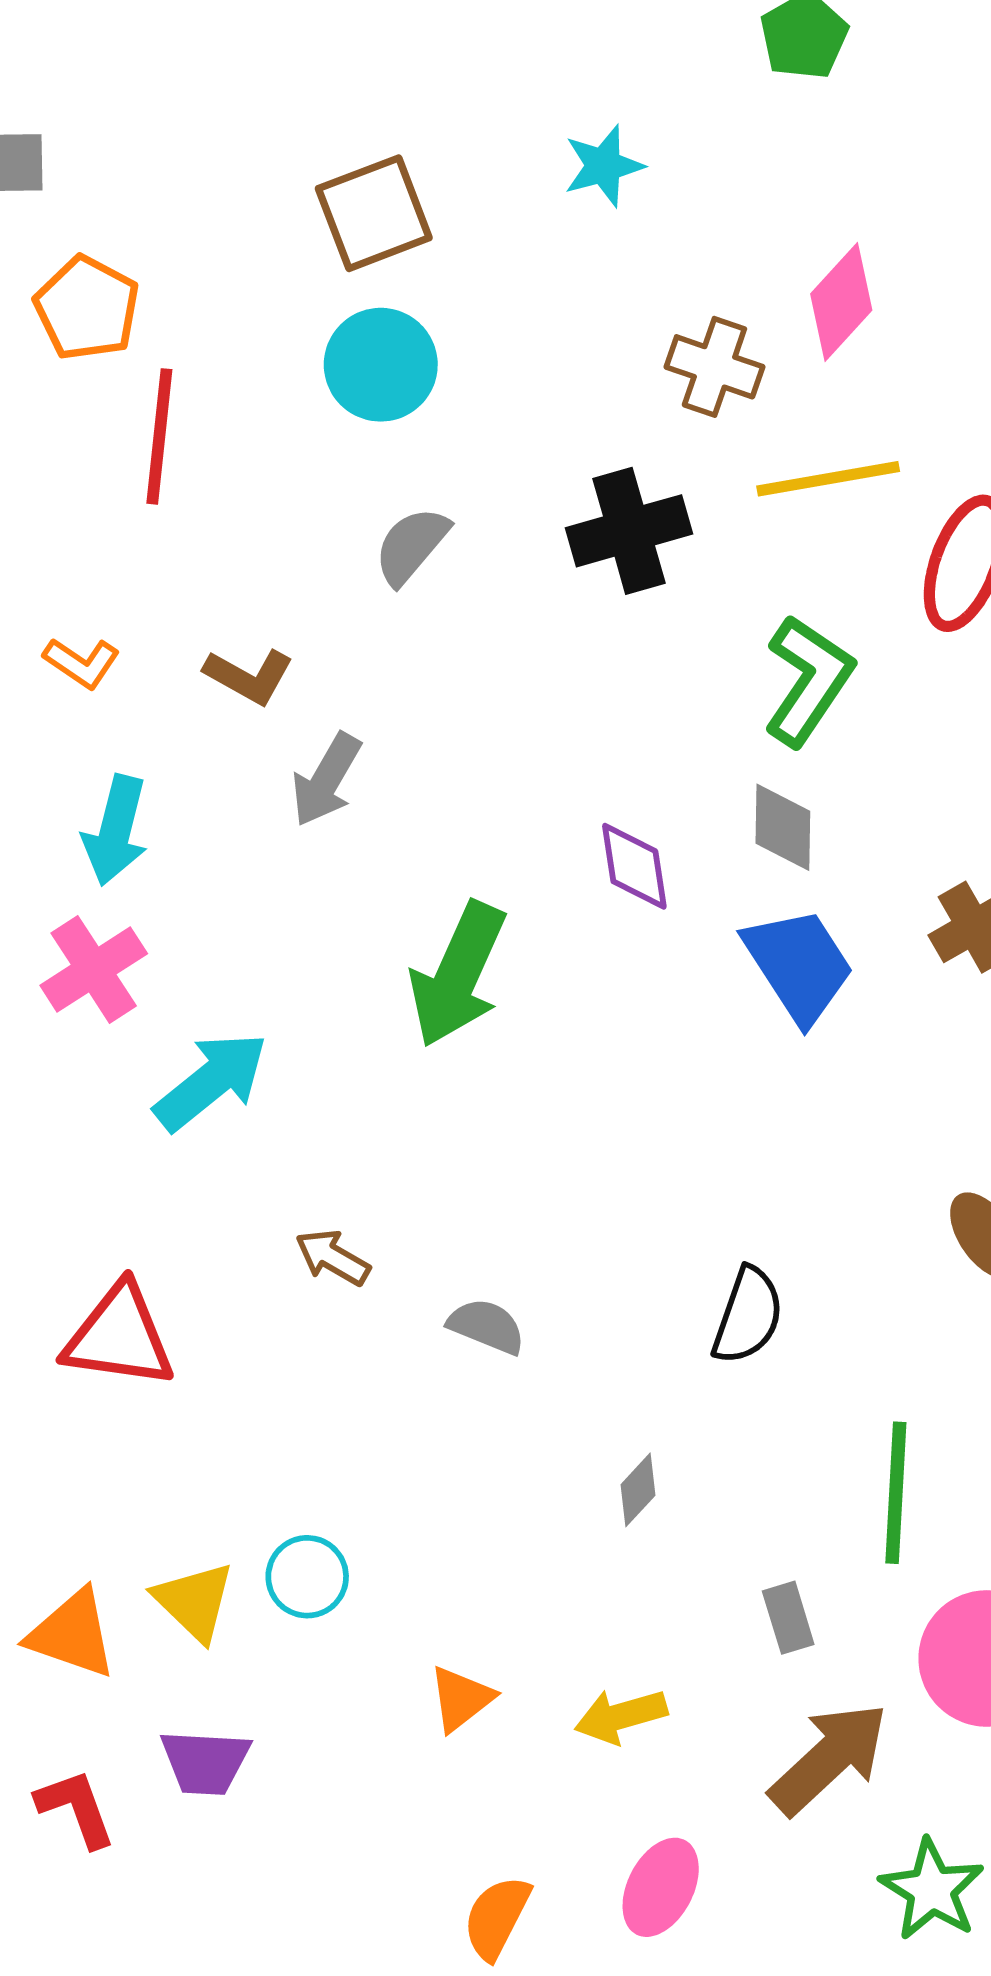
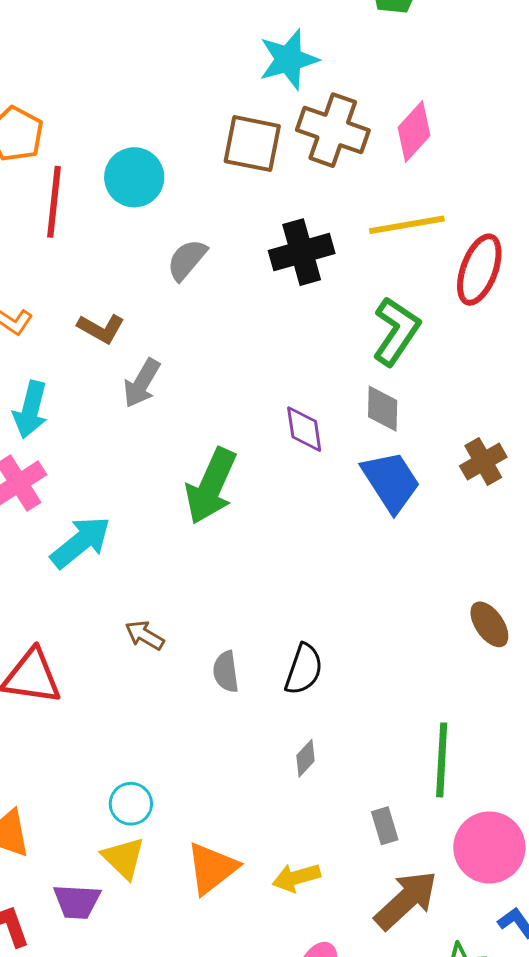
cyan star: (604, 166) -> (289, 59), size x1.4
brown square: (374, 213) -> (252, 144), moved, turned 32
cyan circle: (381, 365) -> (134, 177), moved
brown cross: (714, 367) -> (333, 130), moved, size x1.4
black semicircle: (748, 1316) -> (304, 669), moved
gray semicircle: (487, 1326) -> (226, 672), turned -120
yellow triangle: (194, 1601) -> (124, 858), moved
orange triangle: (461, 1699) -> (212, 868), size x1.5

